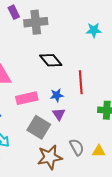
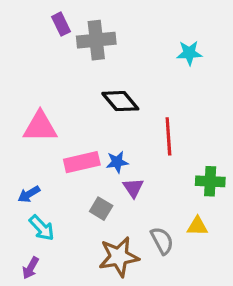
blue star: (57, 95) -> (117, 162), moved
gray square: (39, 127) -> (101, 209), size x0.6
yellow triangle: (99, 151) -> (197, 226), moved

